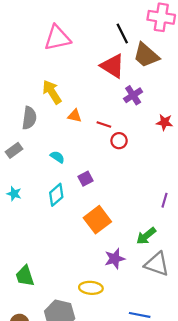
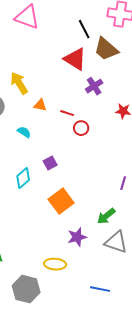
pink triangle: (57, 38) -> (27, 17), moved, turned 32
cyan semicircle: (57, 157) -> (24, 132), moved

